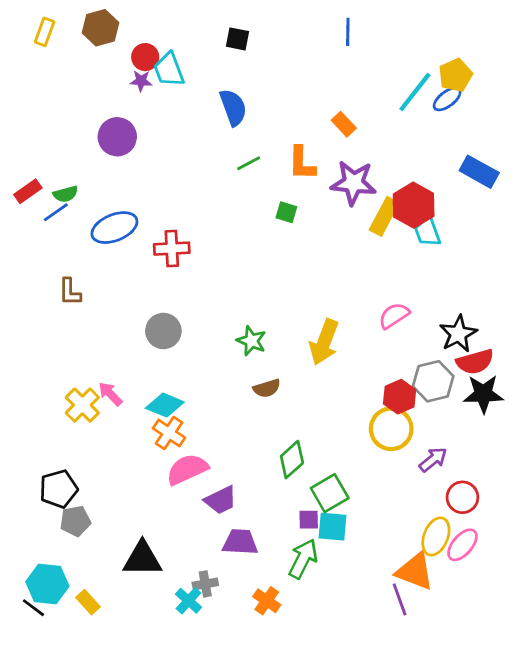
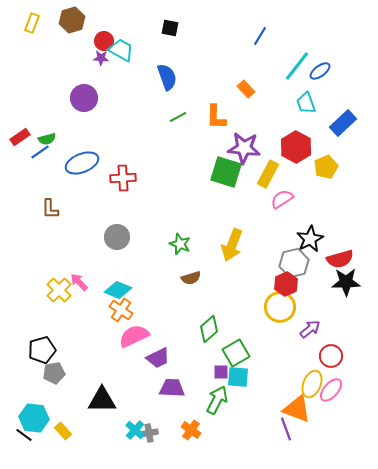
blue line: (348, 32) -> (260, 36), moved, turned 30
cyan trapezoid: (169, 70) -> (121, 50), turned 140
yellow pentagon: (455, 75) -> (326, 167), moved
blue rectangle: (479, 172) -> (343, 123), turned -72
purple star: (353, 183) -> (244, 148), moved
green square: (286, 212) -> (226, 172), moved, size x2.0
yellow rectangle: (384, 216) -> (268, 174), moved
cyan trapezoid: (428, 232) -> (306, 103), moved
pink semicircle: (394, 316) -> (282, 199), moved
black star: (458, 334) -> (310, 239), moved
gray hexagon: (433, 381) -> (294, 263), moved
gray cross: (205, 584) -> (149, 433), moved

